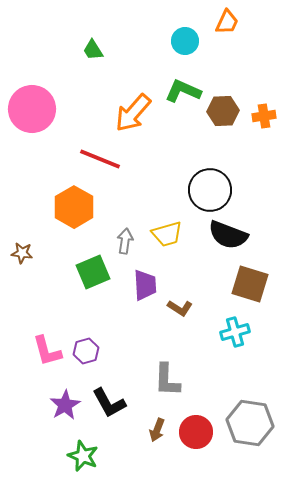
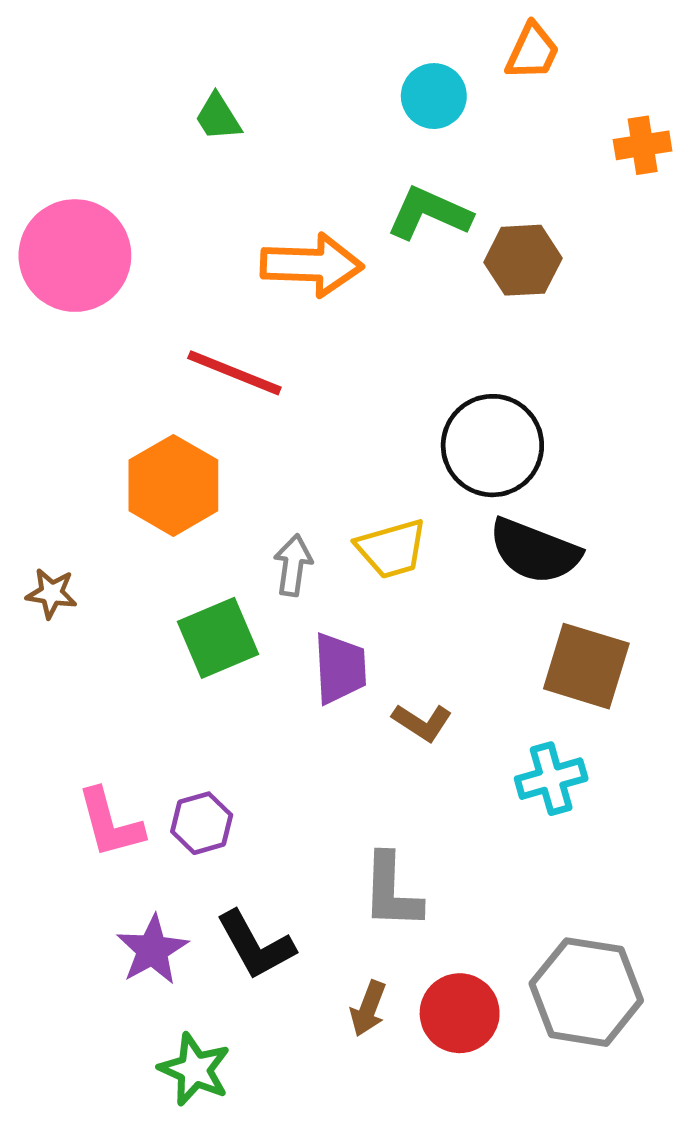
orange arrow: (133, 113) -> (312, 265), turned -129
orange cross: (264, 116) -> (643, 145), moved

